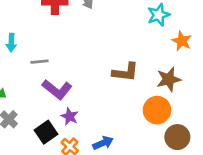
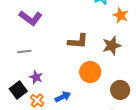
gray line: (39, 62) -> (24, 51), moved
purple L-shape: (57, 89) -> (31, 18), moved
orange circle: (157, 110) -> (90, 72), moved

